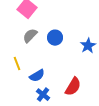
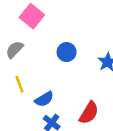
gray semicircle: (30, 36) -> (15, 50), moved

